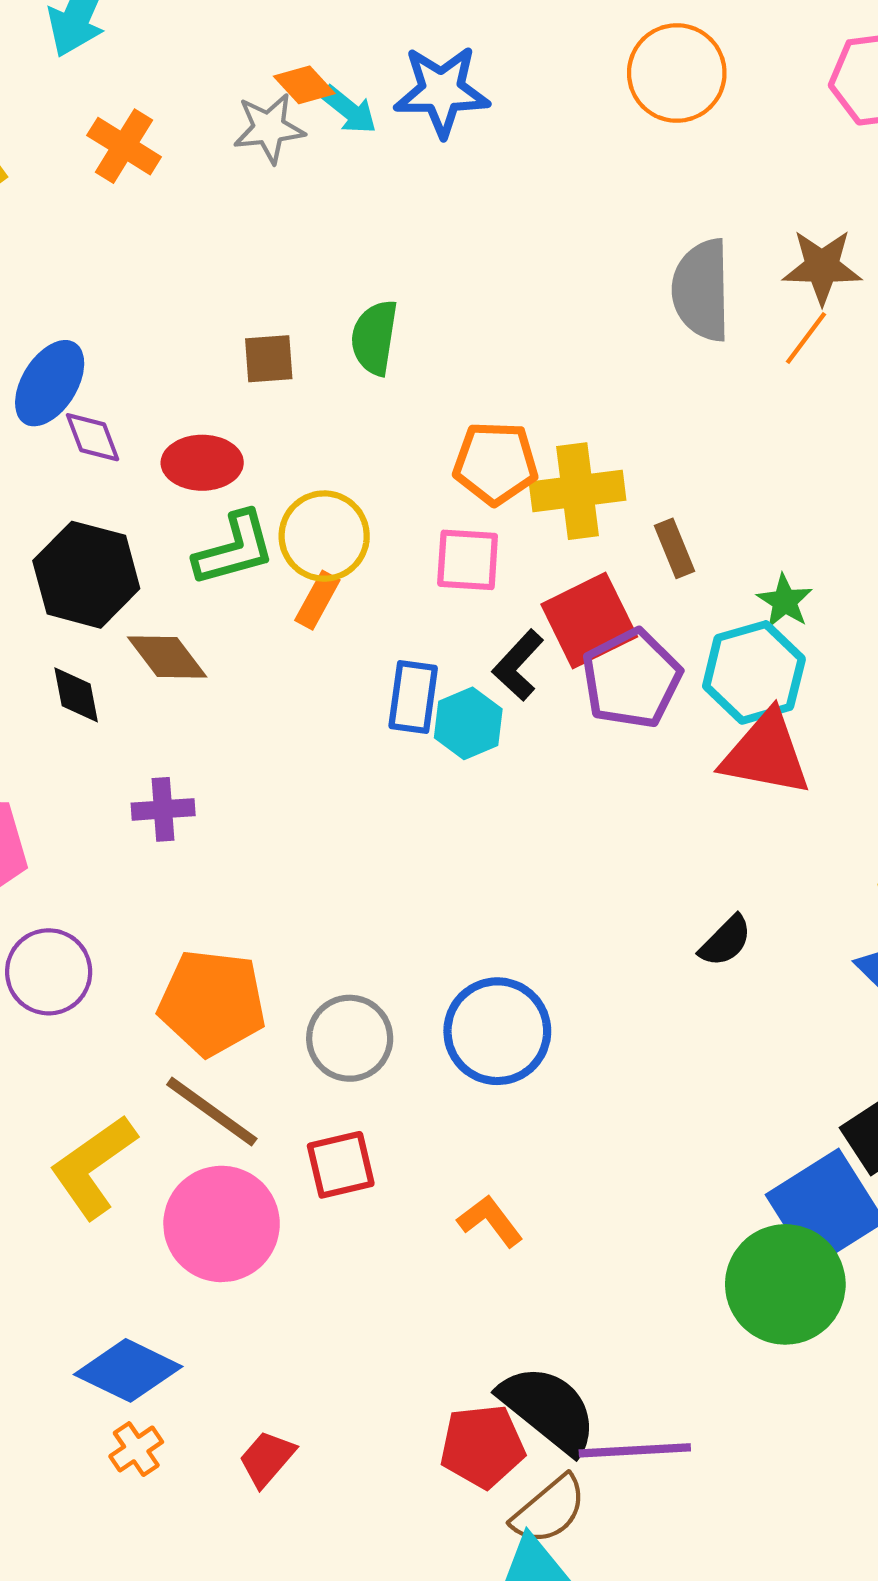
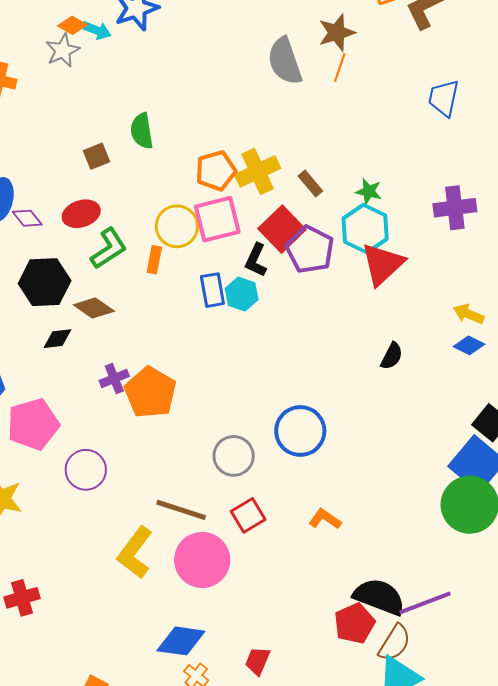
yellow circle: (324, 536) -> (177, 226), moved
pink square: (468, 560) -> (217, 219), size x1.4
black diamond: (76, 695) -> (58, 339), turned -68
red triangle: (766, 754) -> (383, 264), turned -36
orange pentagon: (212, 1003) -> (150, 392), moved, turned -30

